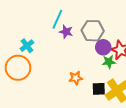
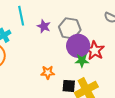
cyan line: (57, 19) -> (21, 16), moved, turned -42
purple circle: (103, 47) -> (78, 46), size x1.5

